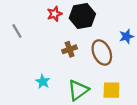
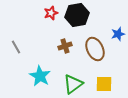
gray line: (17, 31) -> (16, 47), moved
cyan star: (43, 82) -> (40, 76), size x1.5

